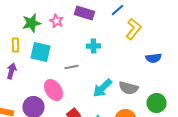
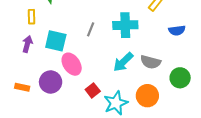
cyan cross: (94, 46) -> (125, 25), moved, size x1.6
cyan square: (40, 52) -> (56, 41), moved
gray line: (72, 67) -> (91, 29), moved, turned -56

